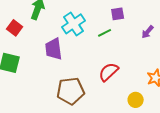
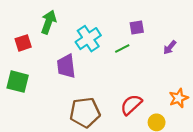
red square: (15, 28) -> (23, 43), turned 35
red semicircle: (109, 72) -> (131, 105), moved

